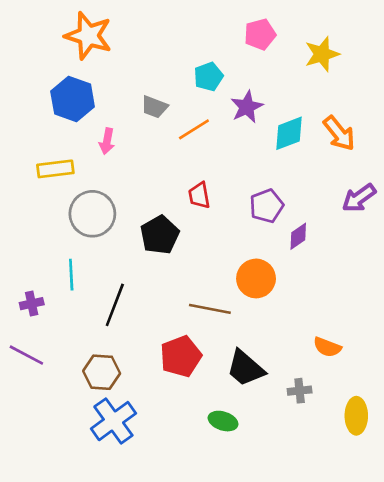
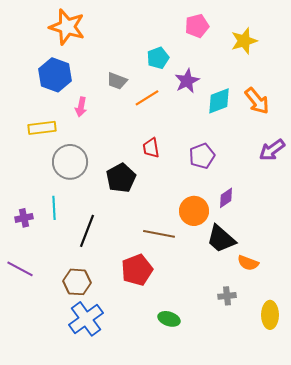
purple diamond: (298, 236) -> (226, 198), moved
purple cross: (32, 304) -> (24, 218), moved
black trapezoid: (245, 368) -> (221, 239), moved

